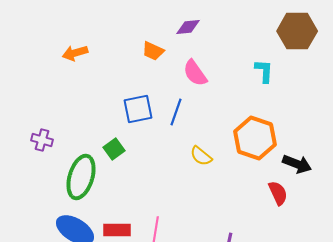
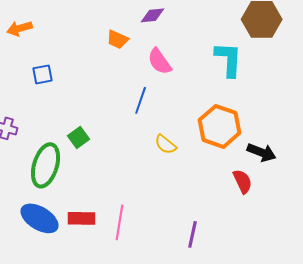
orange arrow: (75, 53) -> (20, 28), moved
cyan L-shape: (264, 71) -> (229, 59), size x1.5
blue square: (138, 109) -> (43, 74), moved, size x0.7

